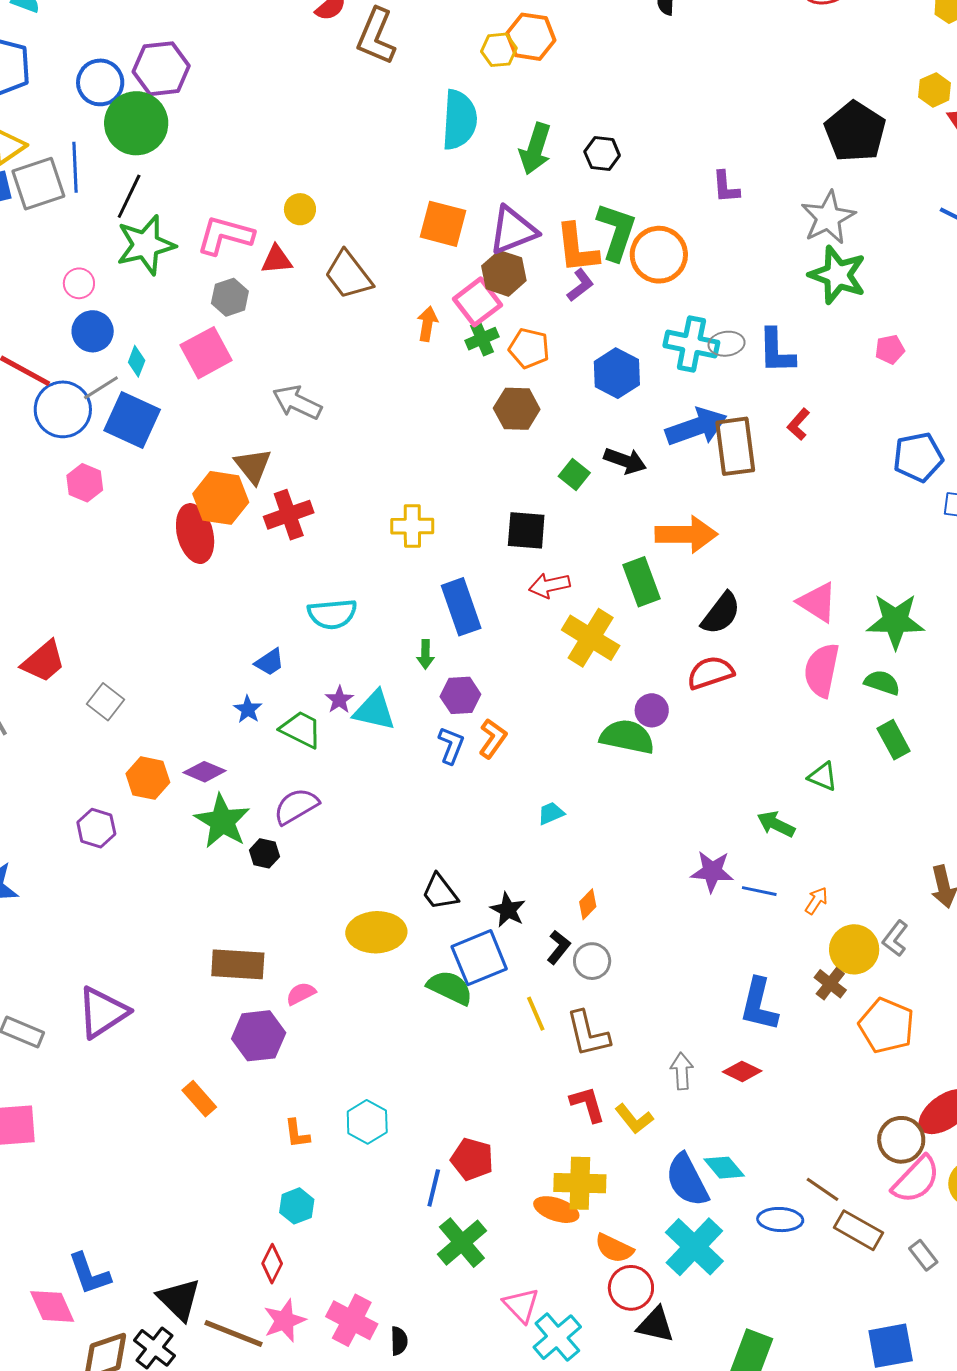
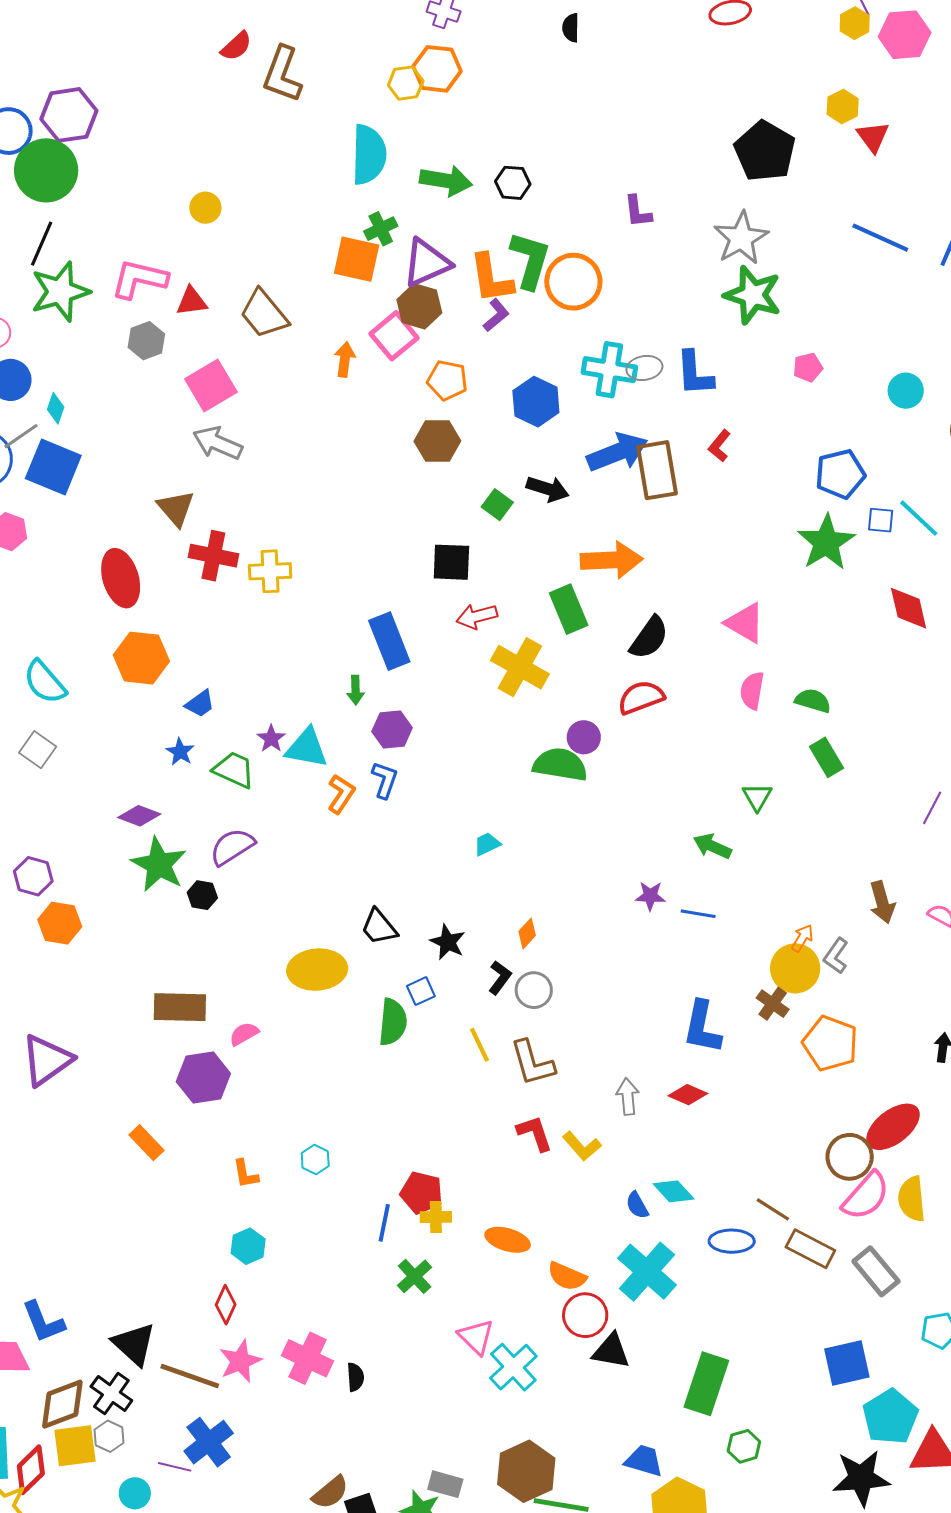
green arrow: (535, 149) -> (446, 181), turned -96
yellow circle: (300, 209) -> (205, 208), moved
green cross: (482, 339) -> (381, 229), moved
pink square: (206, 353) -> (211, 385), moved
orange hexagon: (221, 498) -> (141, 658), moved
red cross: (289, 515) -> (213, 556), turned 33
yellow cross: (412, 526) -> (270, 571), moved
cyan semicircle: (332, 614) -> (45, 682), moved, turned 57
green star: (895, 621) -> (826, 543), moved, turned -30
pink semicircle: (822, 670) -> (752, 691), size x0.7
orange L-shape: (493, 738) -> (341, 794), moved
green triangle: (823, 777) -> (757, 797), turned 40
orange hexagon: (148, 778) -> (60, 923), moved
purple star: (712, 871) -> (650, 896), size x0.7
orange arrow: (816, 901) -> (802, 938), moved
blue square: (479, 958) -> (421, 991), size x0.5
green semicircle: (450, 988) -> (393, 1022), turned 72
cyan hexagon: (367, 1122) -> (315, 1159), size x0.7
blue semicircle: (687, 1180) -> (637, 1205), size x0.5
yellow cross: (580, 1183) -> (436, 1217), moved, size x0.6
green cross: (462, 1243) -> (415, 1276), size x0.7
gray rectangle: (923, 1255) -> (876, 1271), size x1.6

